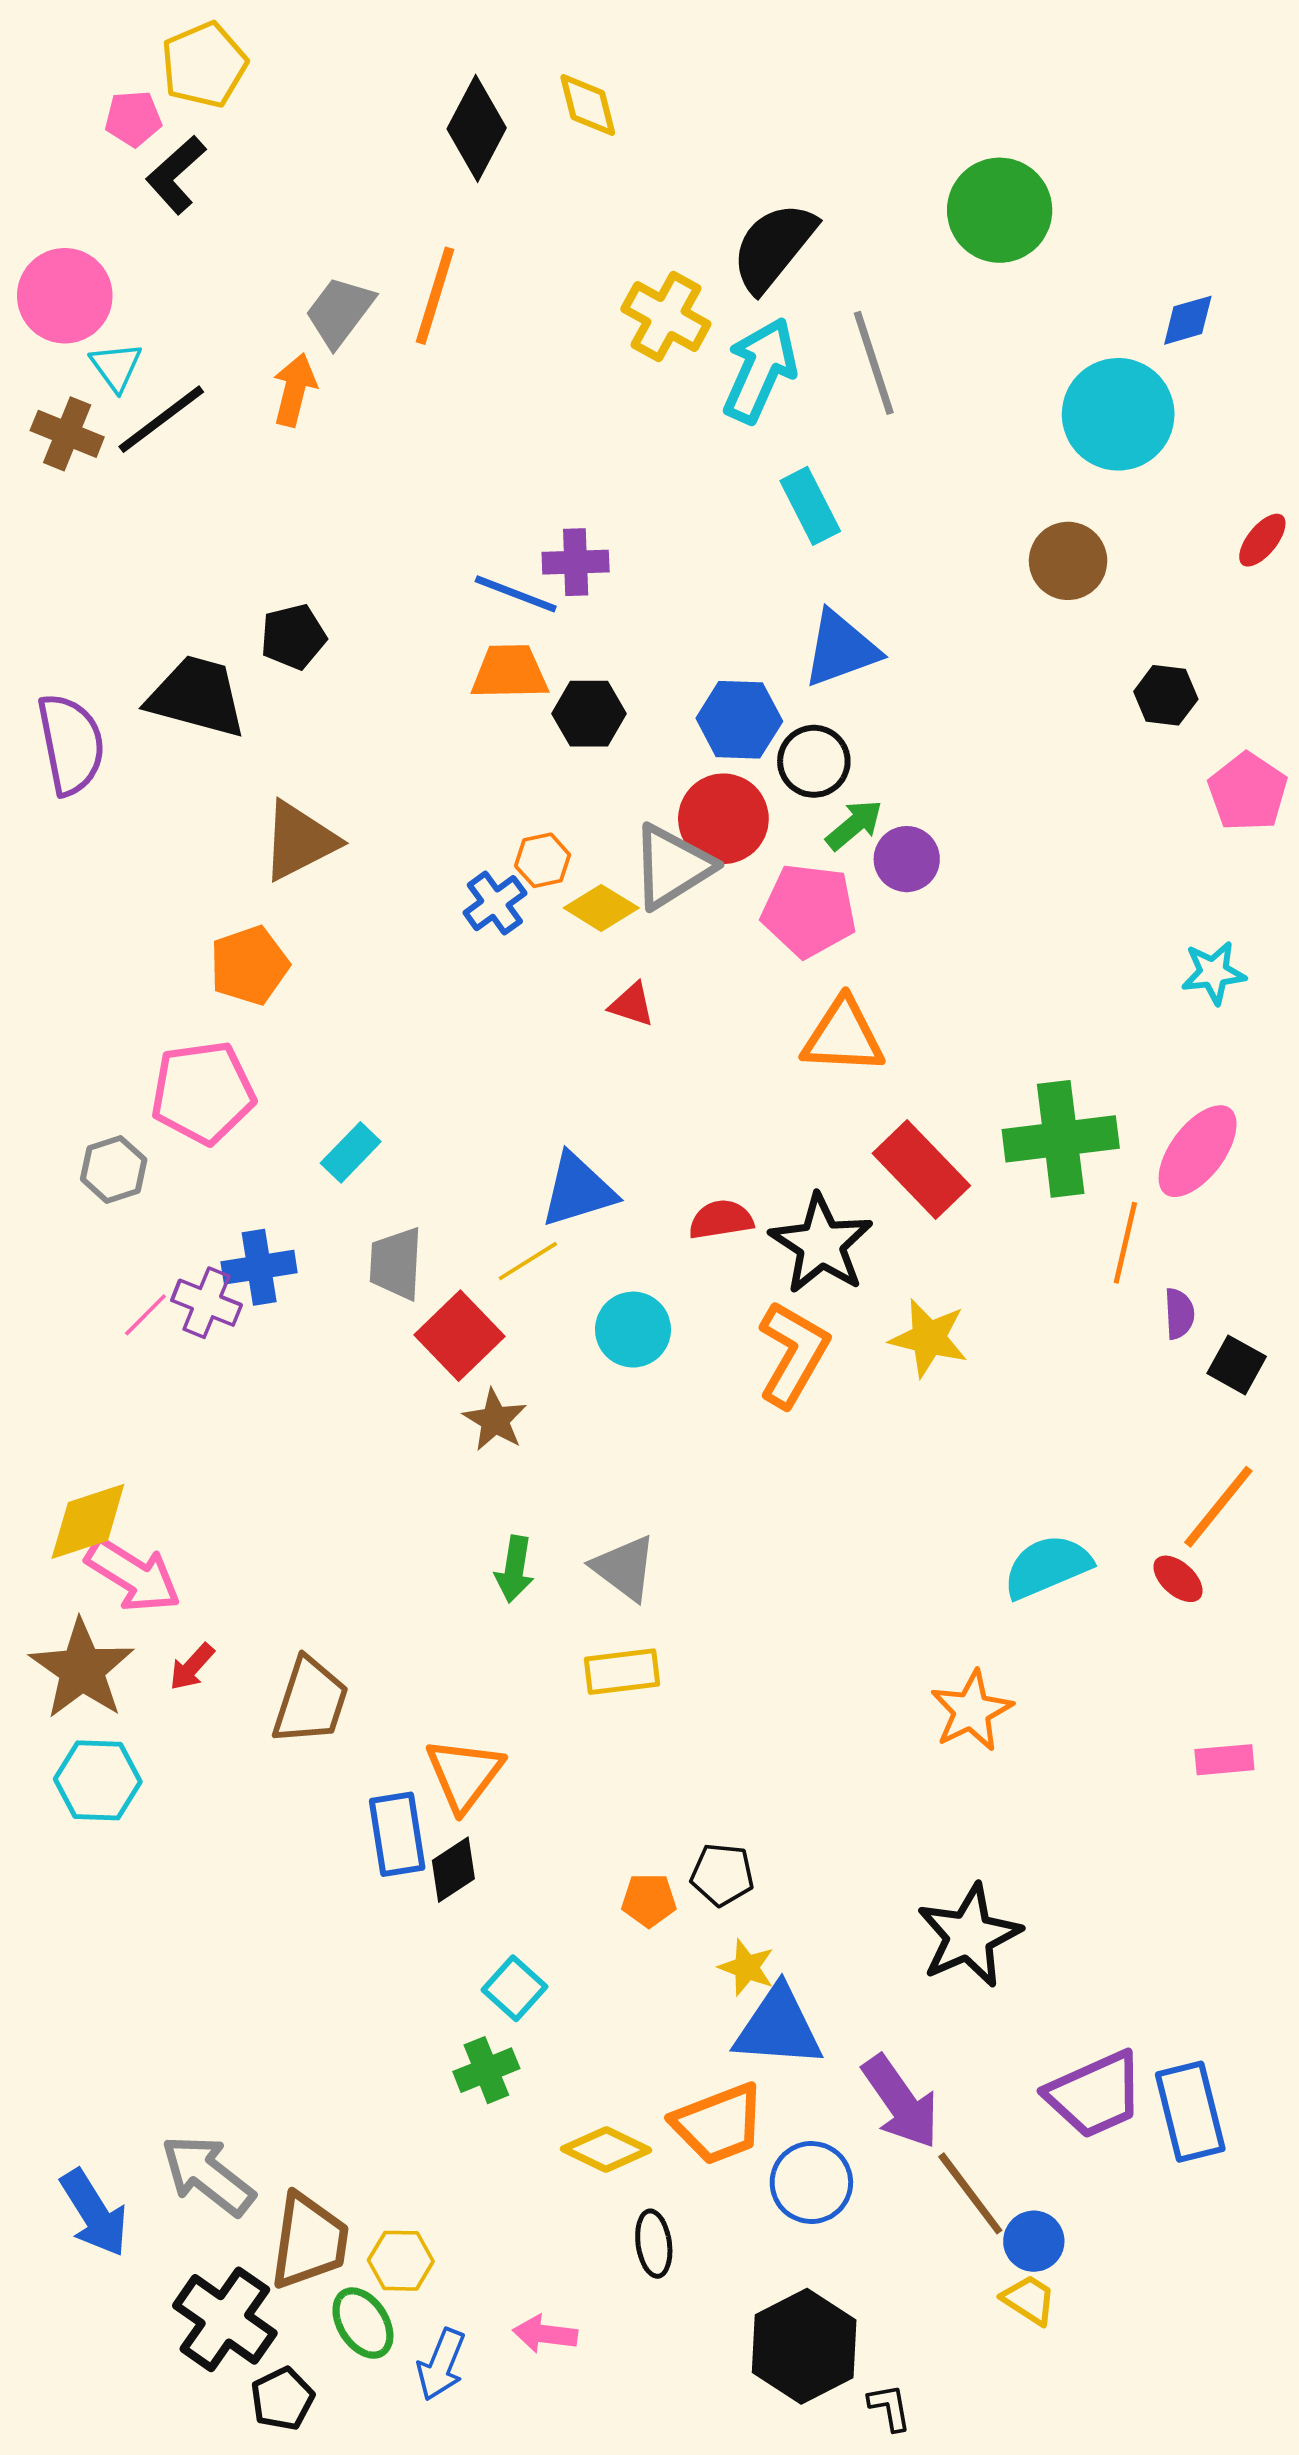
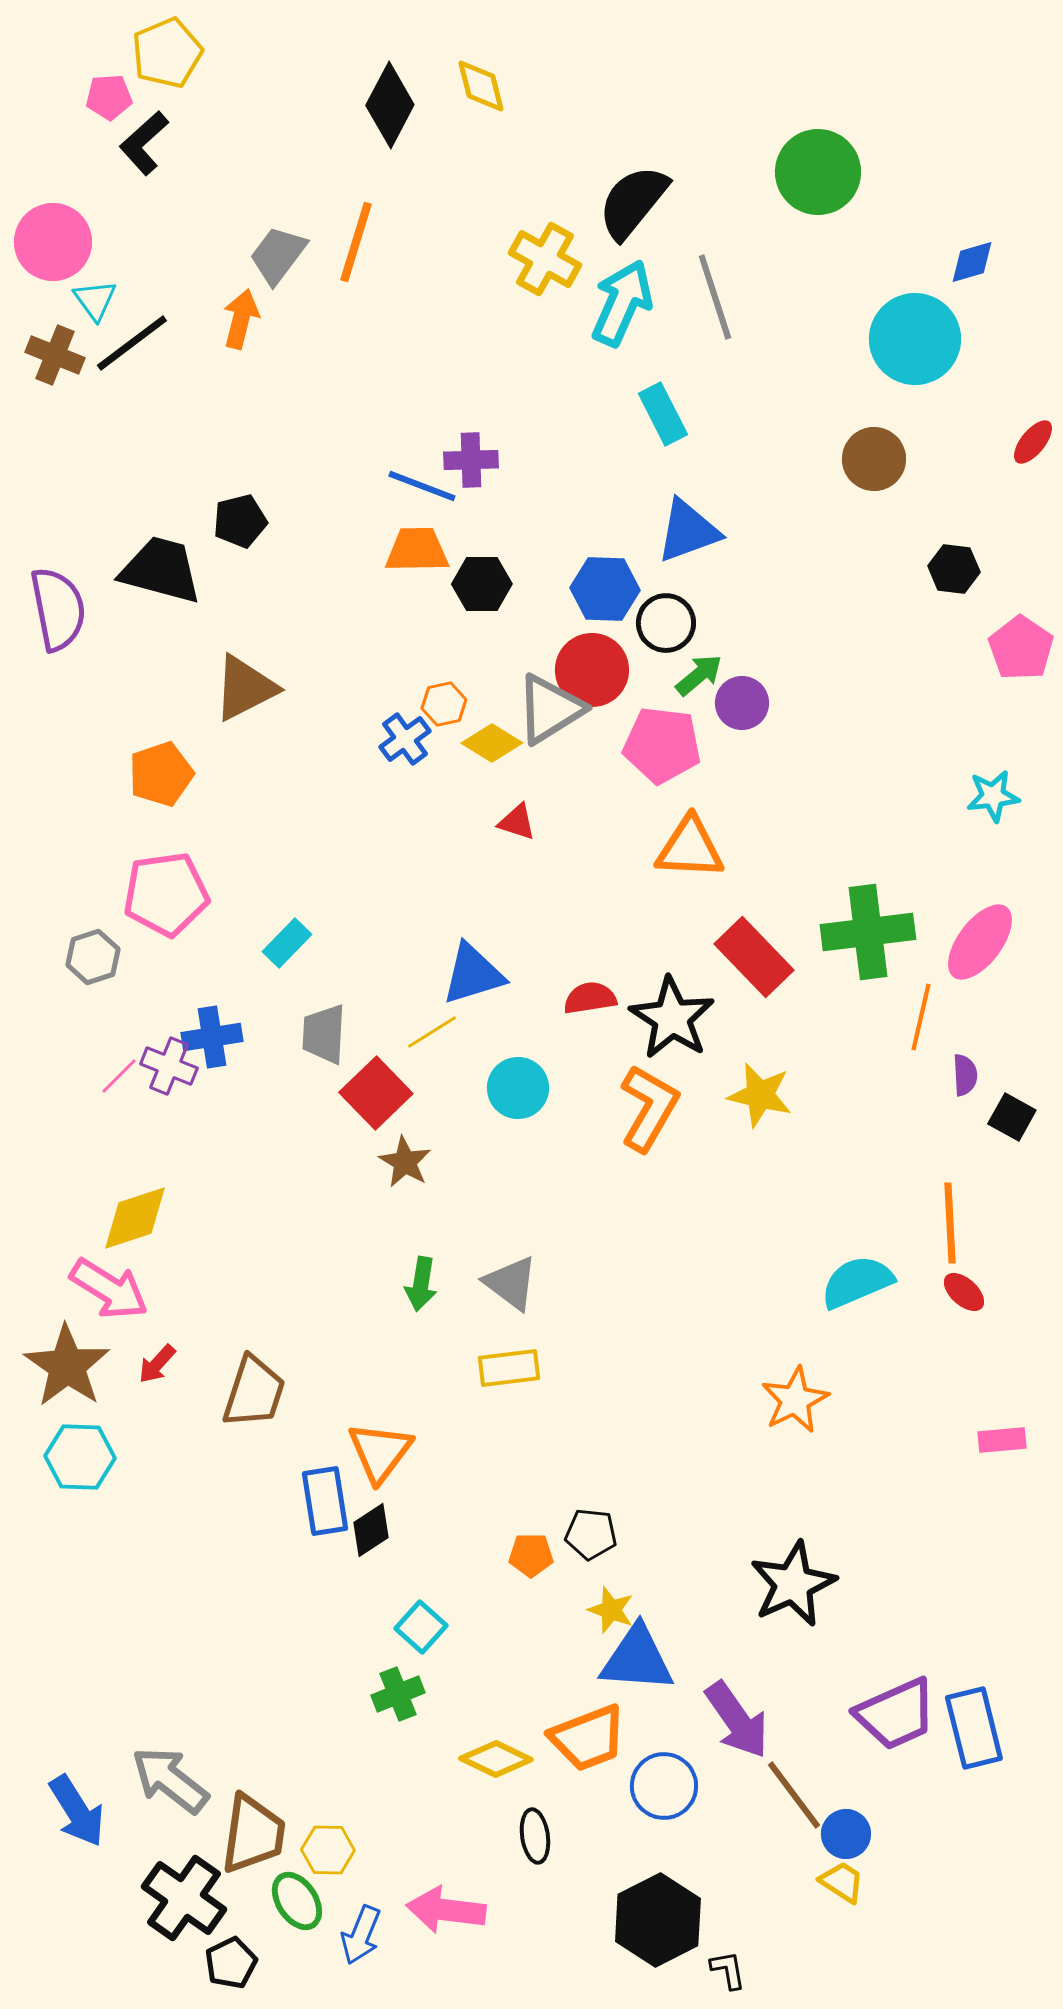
orange pentagon: (249, 965) -> (161, 774), moved
orange line: (1218, 1507) -> (950, 1223), moved, turned -42
yellow diamond: (88, 1521) -> (135, 1218), moved
pink arrow: (545, 2334) -> (446, 1910), size x1.5

